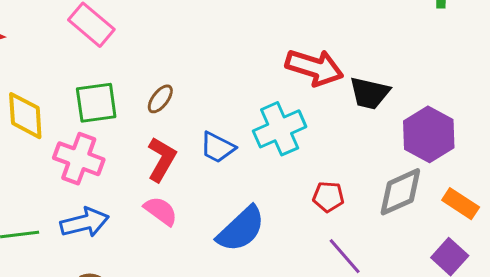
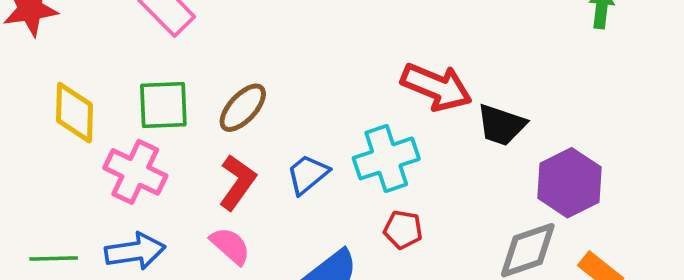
brown ellipse: (160, 99) -> (243, 108), size x1.4
blue trapezoid: (218, 148) -> (308, 174), turned 108
red pentagon: (328, 197) -> (403, 230), moved

